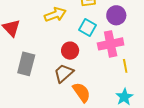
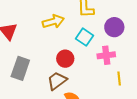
pink cross: (111, 44) -> (106, 55), size x0.7

